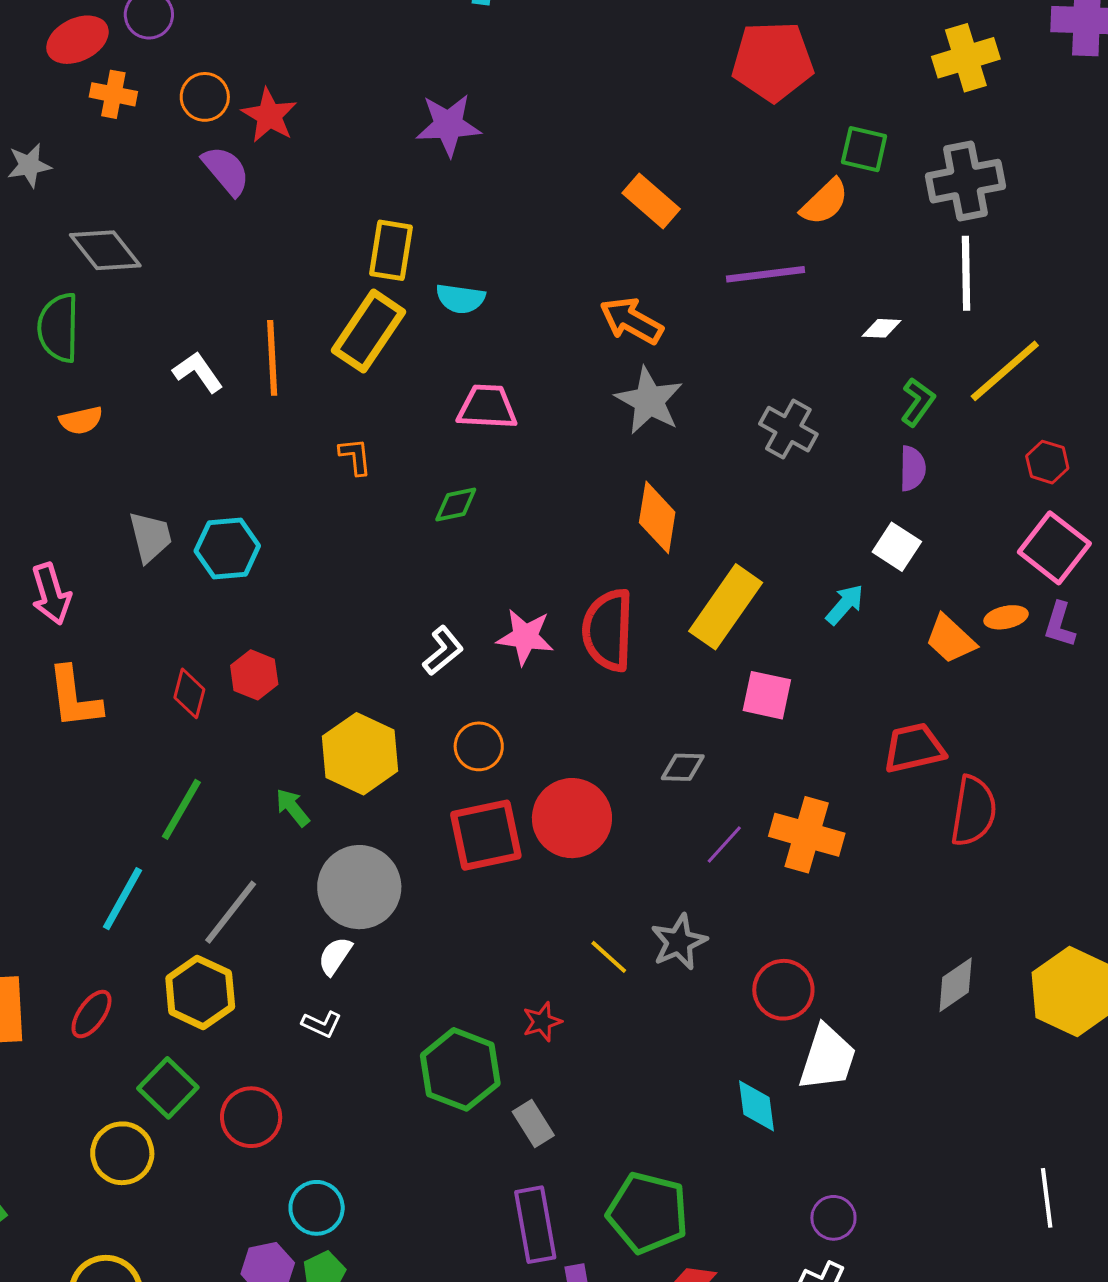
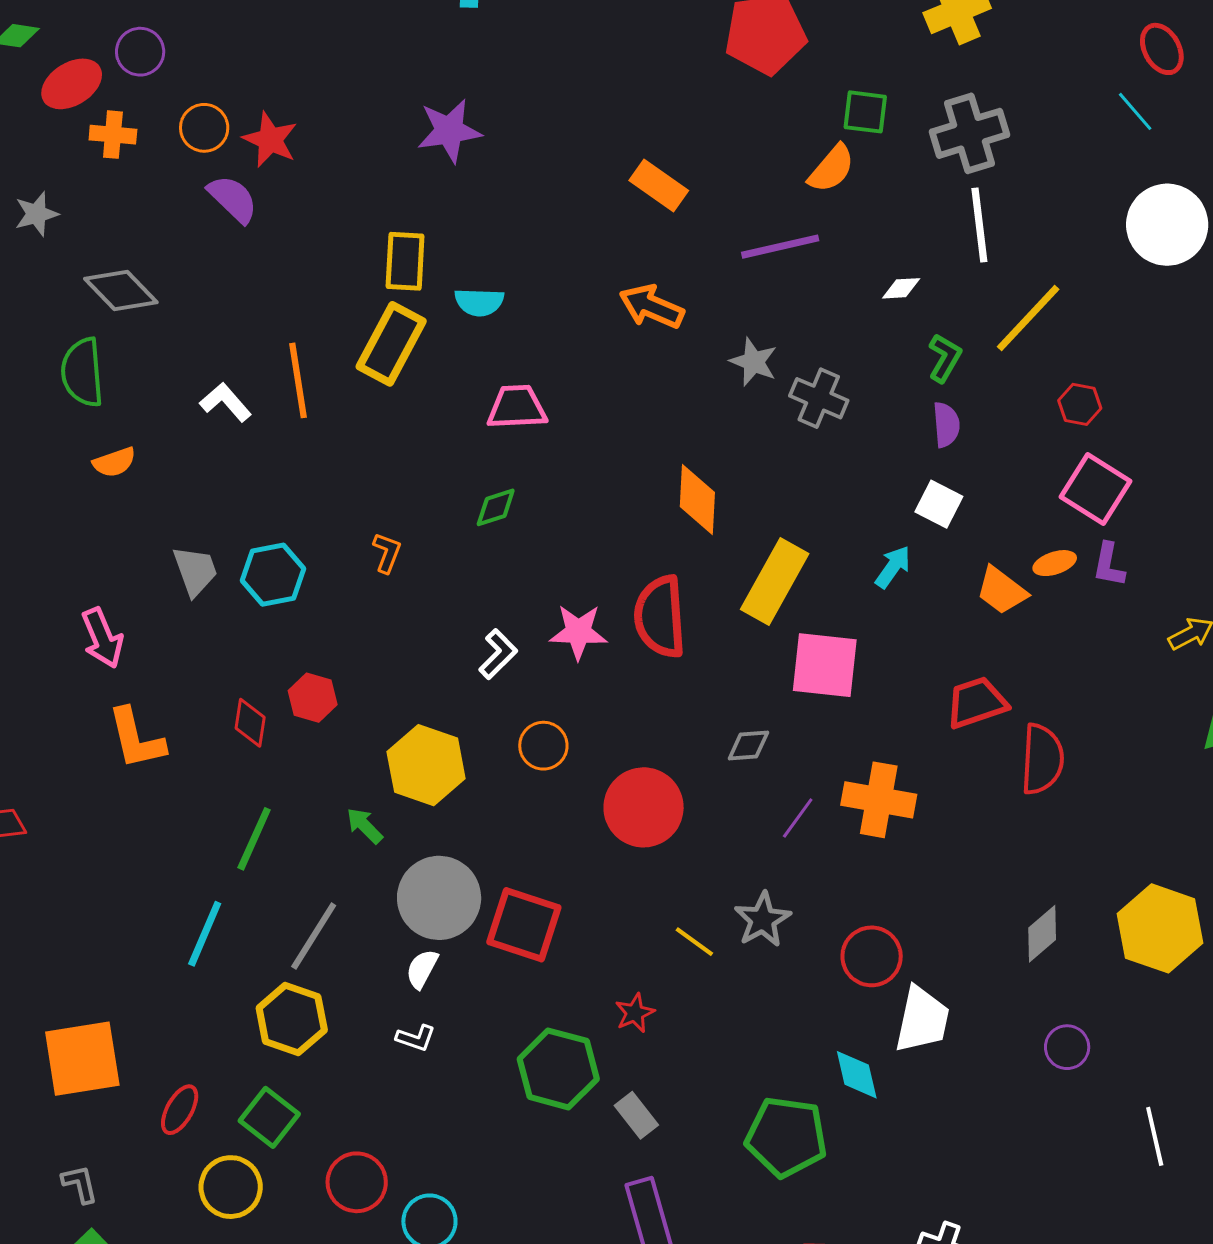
gray star: (649, 401) -> (754, 362), moved, size x0.7
orange L-shape: (355, 456) -> (387, 553), moved, turned 33
pink square: (767, 695) -> (825, 665), size x1.4
red square: (486, 835) -> (524, 925), moved, turned 36
red ellipse: (91, 1014) -> (180, 1110), moved
red circle: (251, 1117) -> (357, 1182), moved
green pentagon: (648, 1213) -> (786, 1137), moved
purple circle: (833, 1218) -> (1067, 1047), moved

